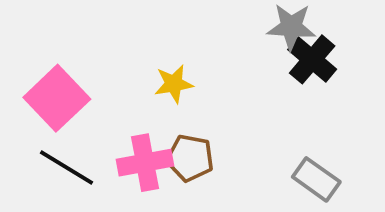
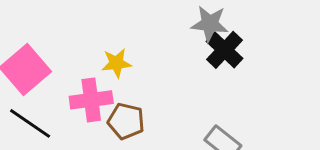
pink cross: (145, 163) -> (91, 100), moved

